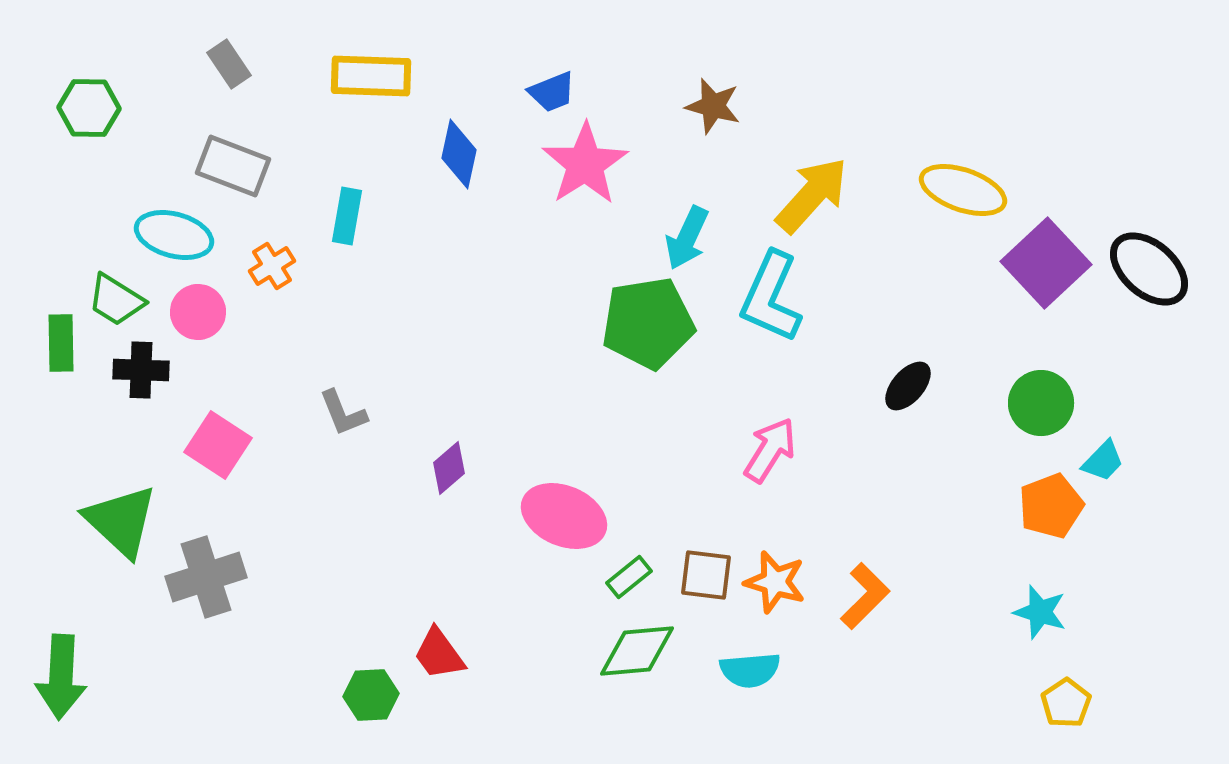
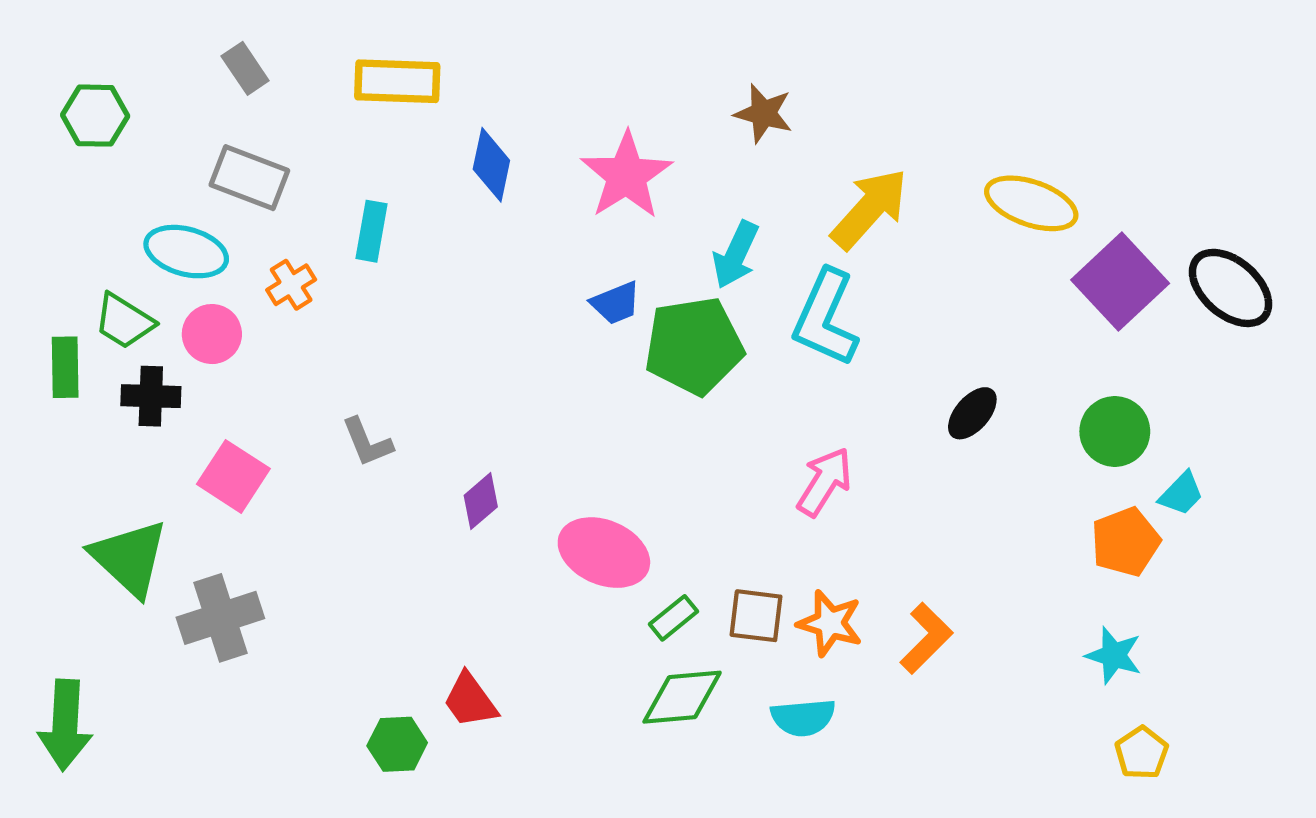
blue trapezoid: (552, 92) -> (616, 303), moved

